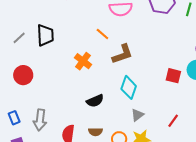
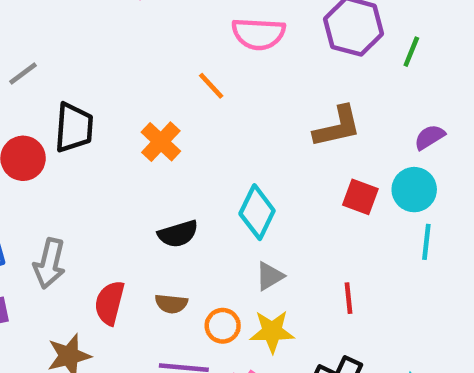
black trapezoid: (45, 35) -> (74, 128), moved
brown L-shape: (122, 54) -> (337, 127), moved
red line: (173, 121) -> (349, 298), turned -48

